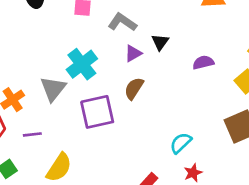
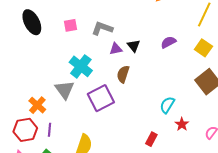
black triangle: (160, 42) -> (134, 46), moved
purple triangle: (133, 53) -> (116, 49), turned 32
purple line: (32, 134) -> (49, 130), moved, turned -64

